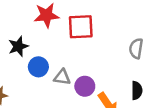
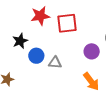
purple circle: (85, 86) -> (92, 51), moved

